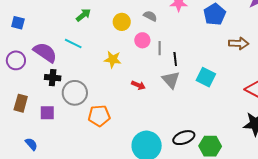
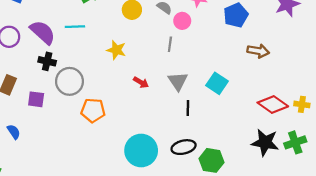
pink circle: (142, 40) -> (182, 21), moved
cyan line: (73, 44) -> (75, 27), turned -36
black line: (175, 59) -> (188, 108), moved

